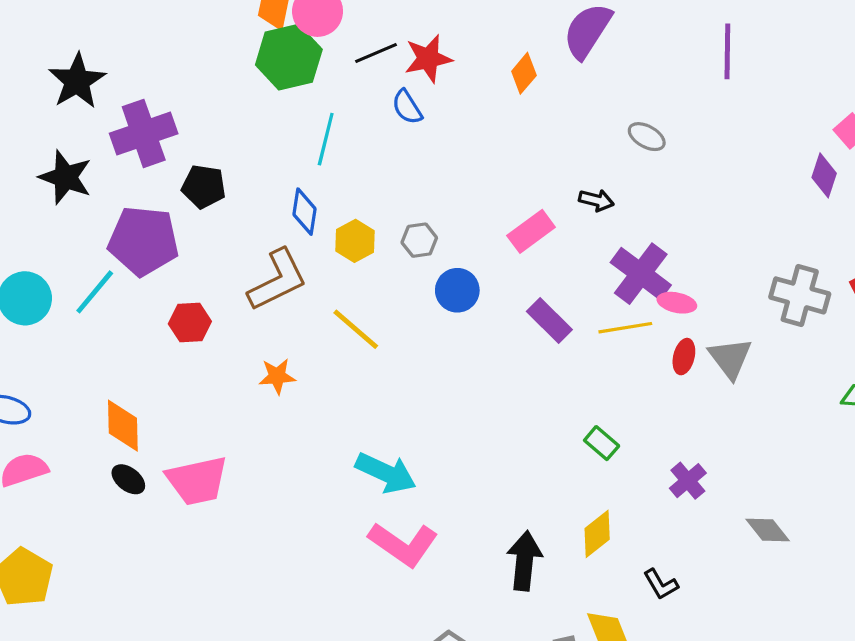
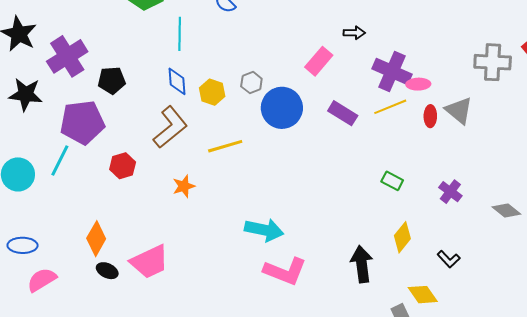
blue circle: (457, 290) -> (282, 108), size x1.5
yellow line: (356, 329) -> (225, 146), turned -44
orange diamond: (123, 426) -> (96, 239), turned 44

